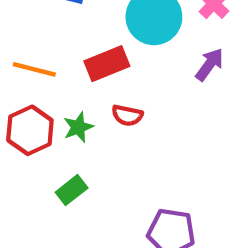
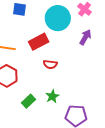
green star: (78, 127) -> (52, 96), moved

